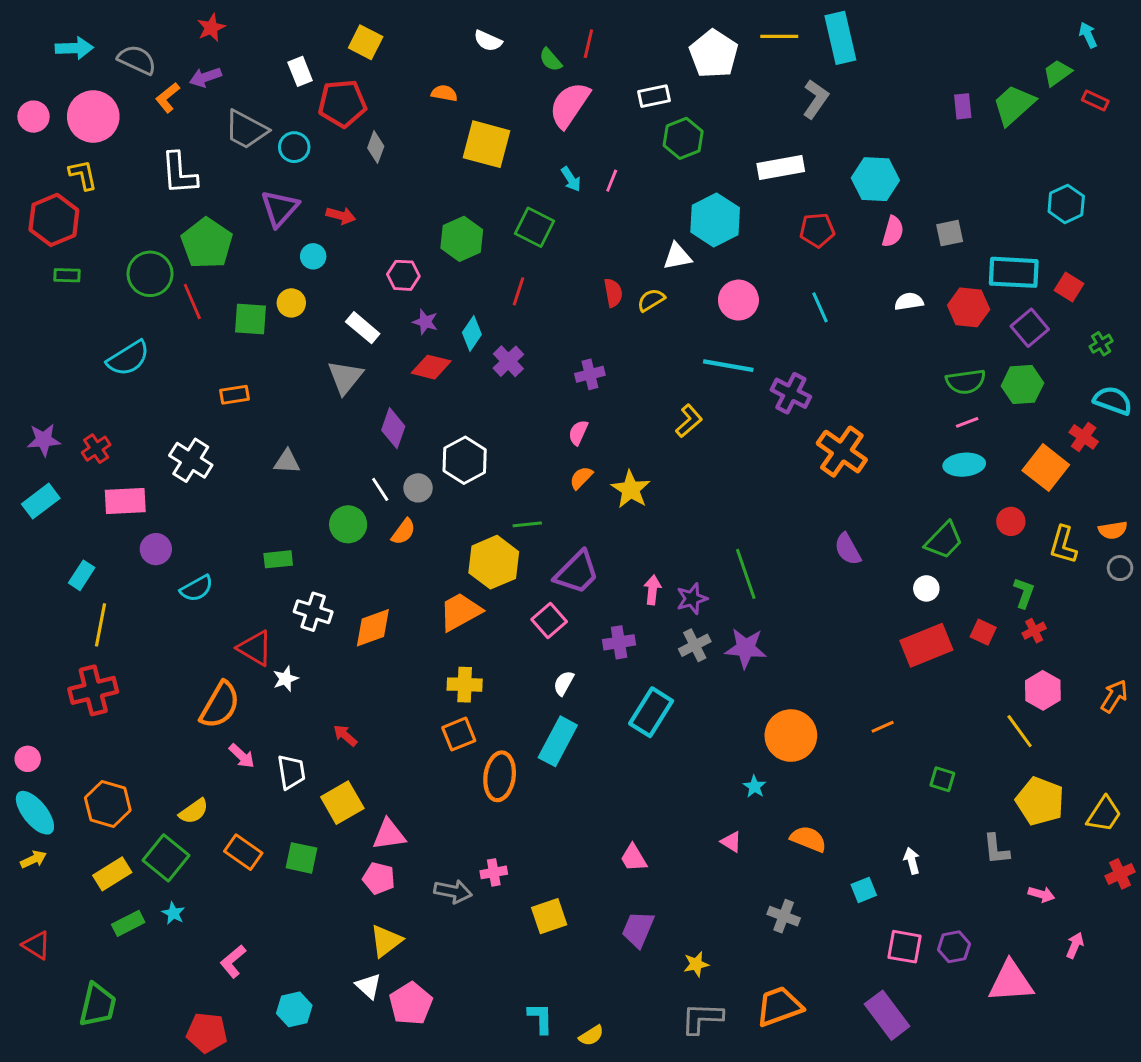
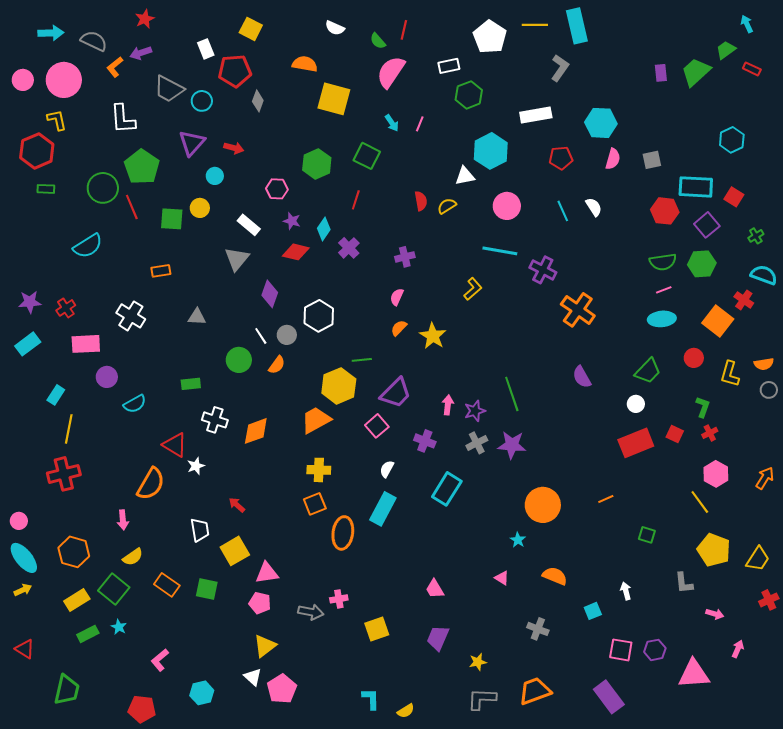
orange semicircle: (444, 93) -> (305, 64), size x1.4
white semicircle: (909, 301) -> (594, 207), moved, turned 66
purple cross: (619, 642) -> (425, 441), turned 30
pink arrow: (242, 756) -> (123, 520), moved, turned 42

